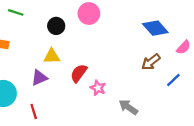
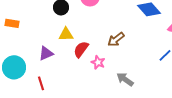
yellow triangle: (52, 56) -> (66, 34), moved
brown arrow: (151, 62) -> (116, 39), moved

